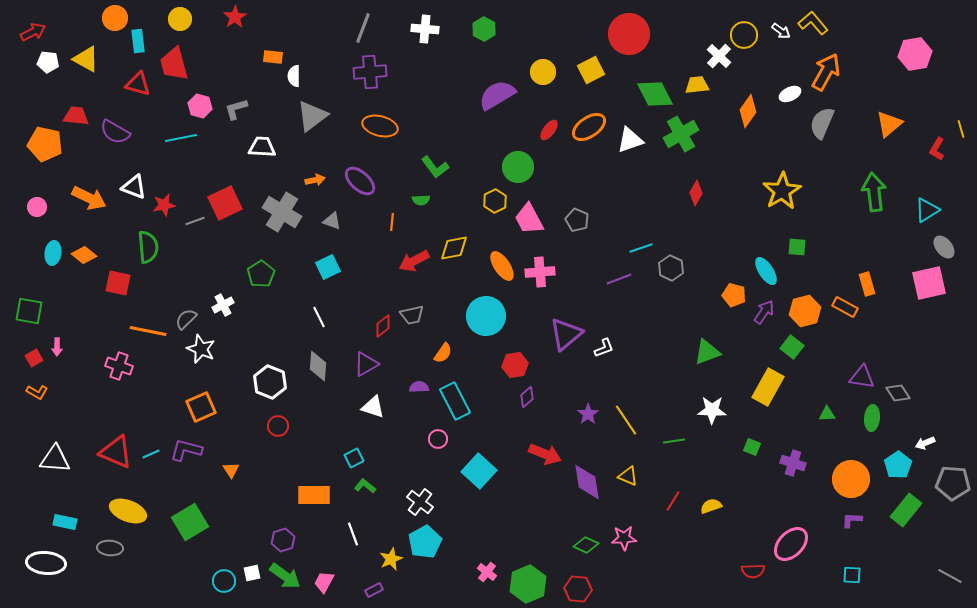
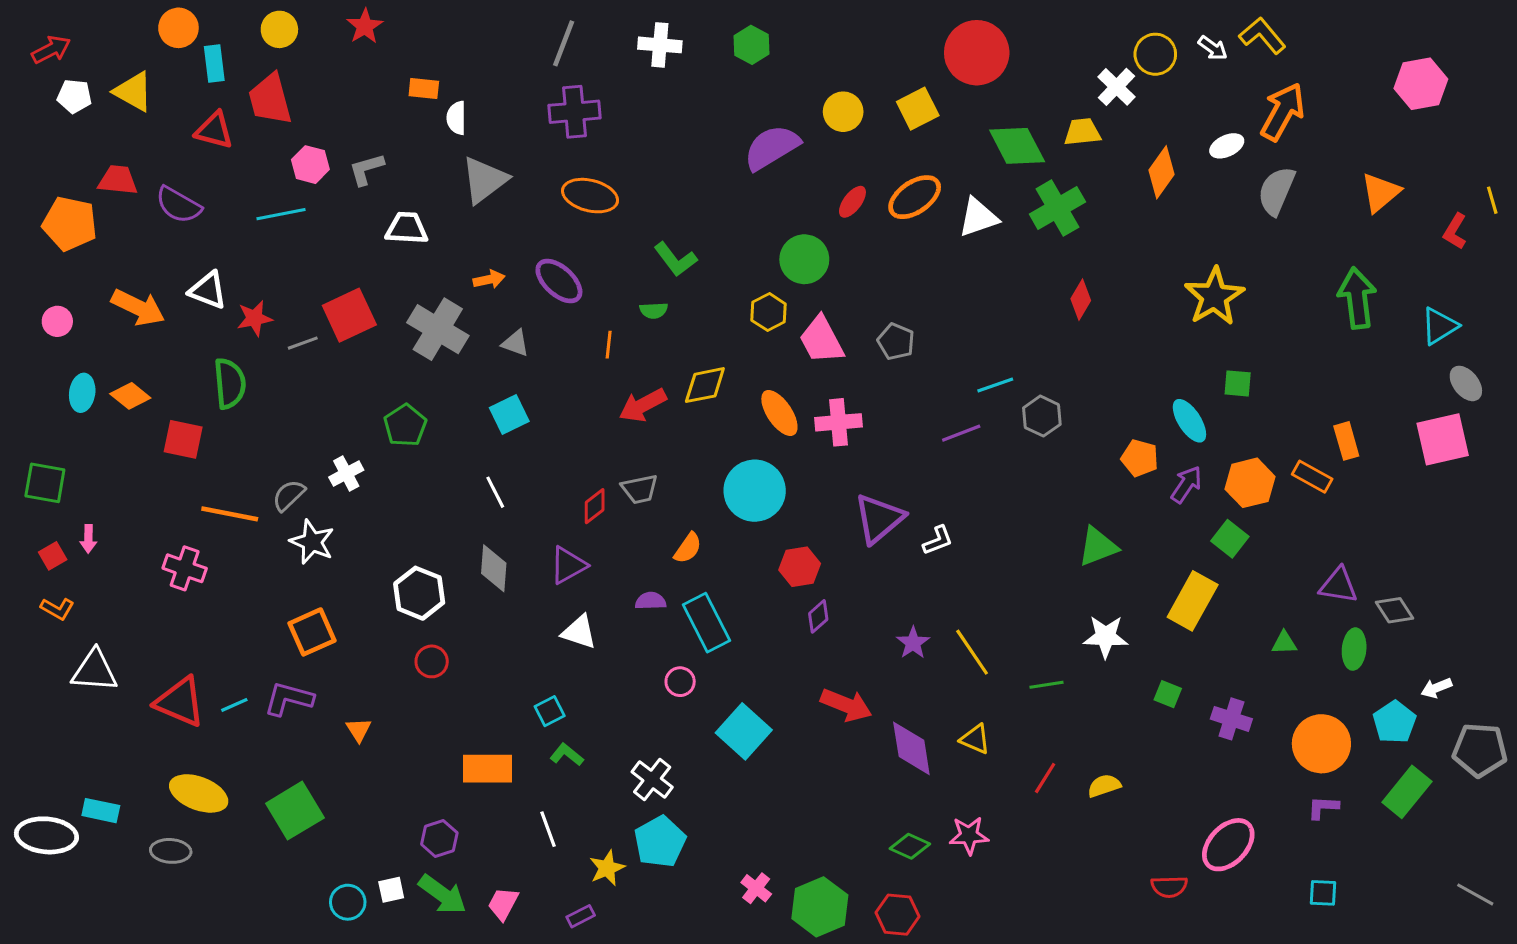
white triangle: (55, 459) -> (95, 671), moved
white ellipse: (46, 563) -> (46, 835), moved

